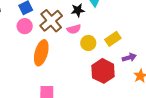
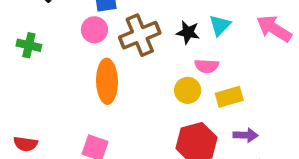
pink semicircle: (74, 29) -> (207, 66), moved
orange ellipse: (41, 53) -> (107, 81), turned -35

